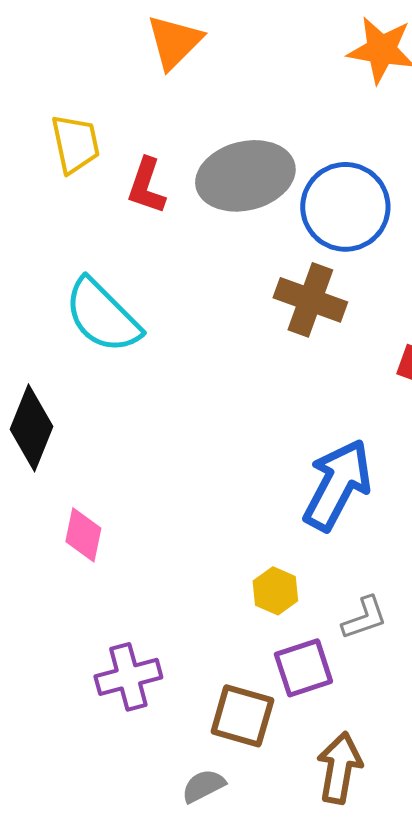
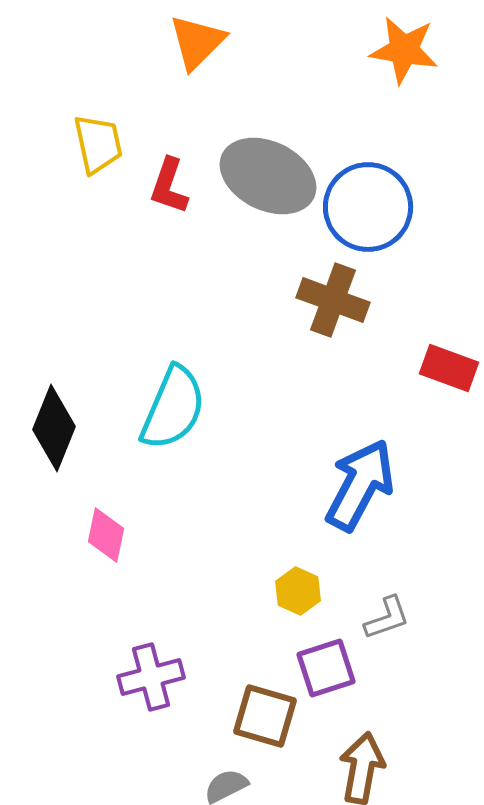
gray ellipse: (245, 176) -> (268, 176), turned 40
cyan semicircle: (102, 316) -> (173, 408), moved, turned -112

